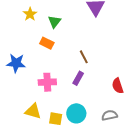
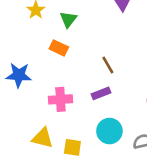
purple rectangle: (78, 78) -> (101, 93), turned 40
cyan circle: (76, 113) -> (109, 131), moved

